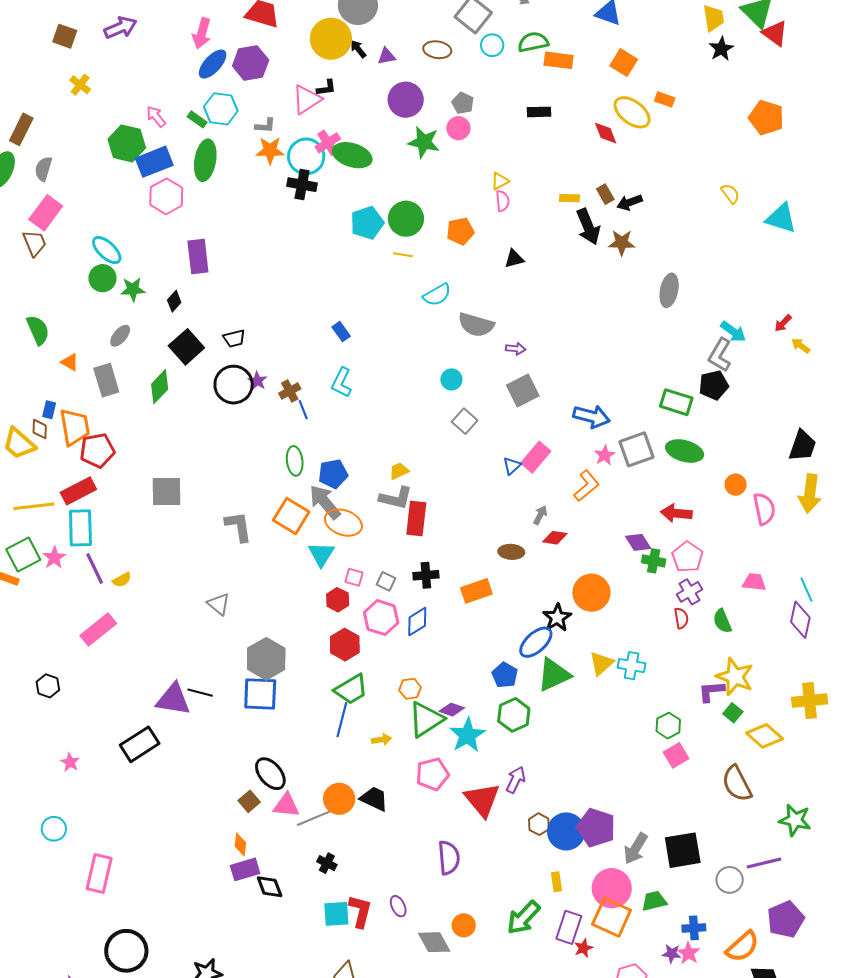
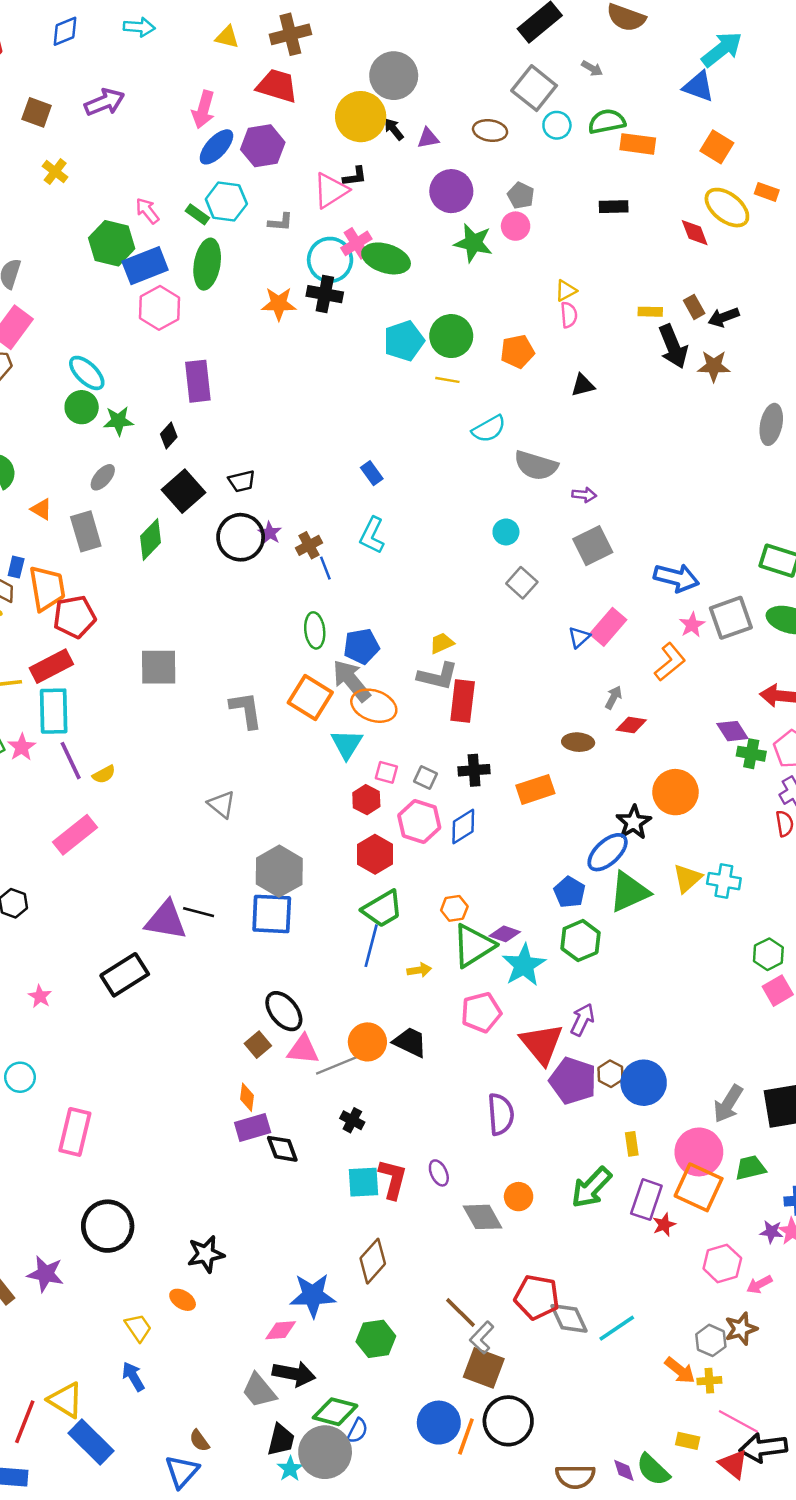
orange star: (270, 150) -> (279, 304), moved
purple pentagon: (596, 828) -> (573, 1081), moved

